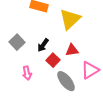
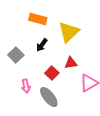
black arrow: (43, 45) -> (42, 45), moved
gray ellipse: (66, 81) -> (49, 97), moved

